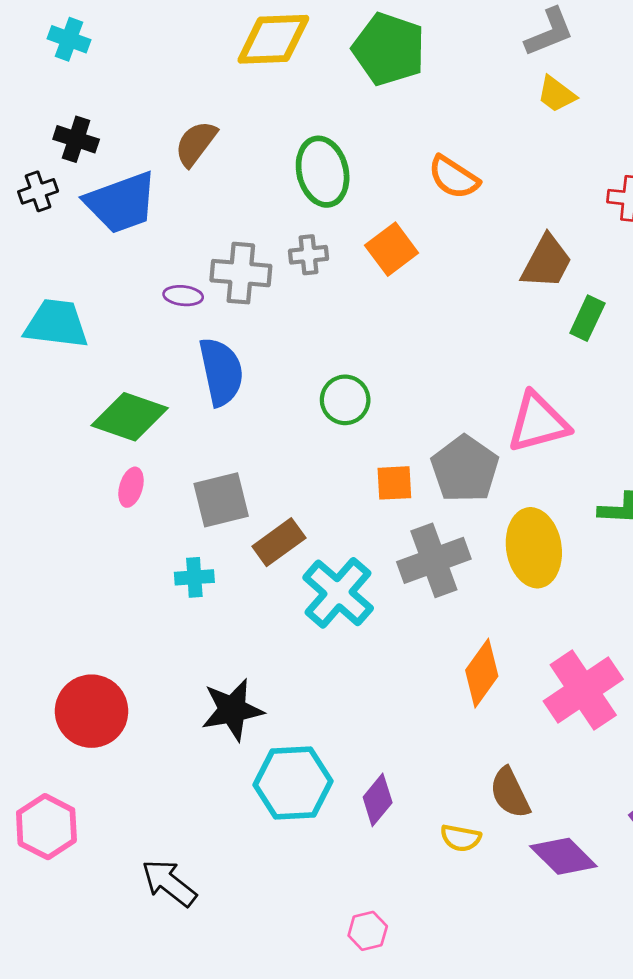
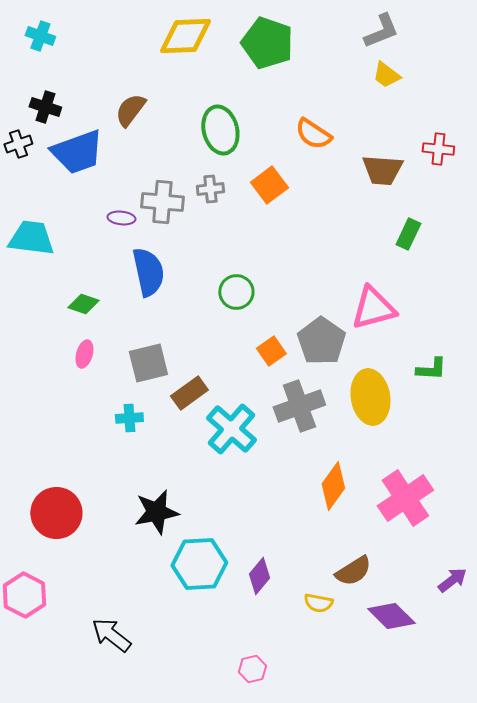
brown trapezoid: (547, 262) -> (382, 170), moved, turned 66
green diamond: (130, 417) -> (83, 304), size x0.6
orange square: (394, 483) -> (271, 351), turned -32
brown semicircle: (510, 793) -> (353, 571), turned -96

